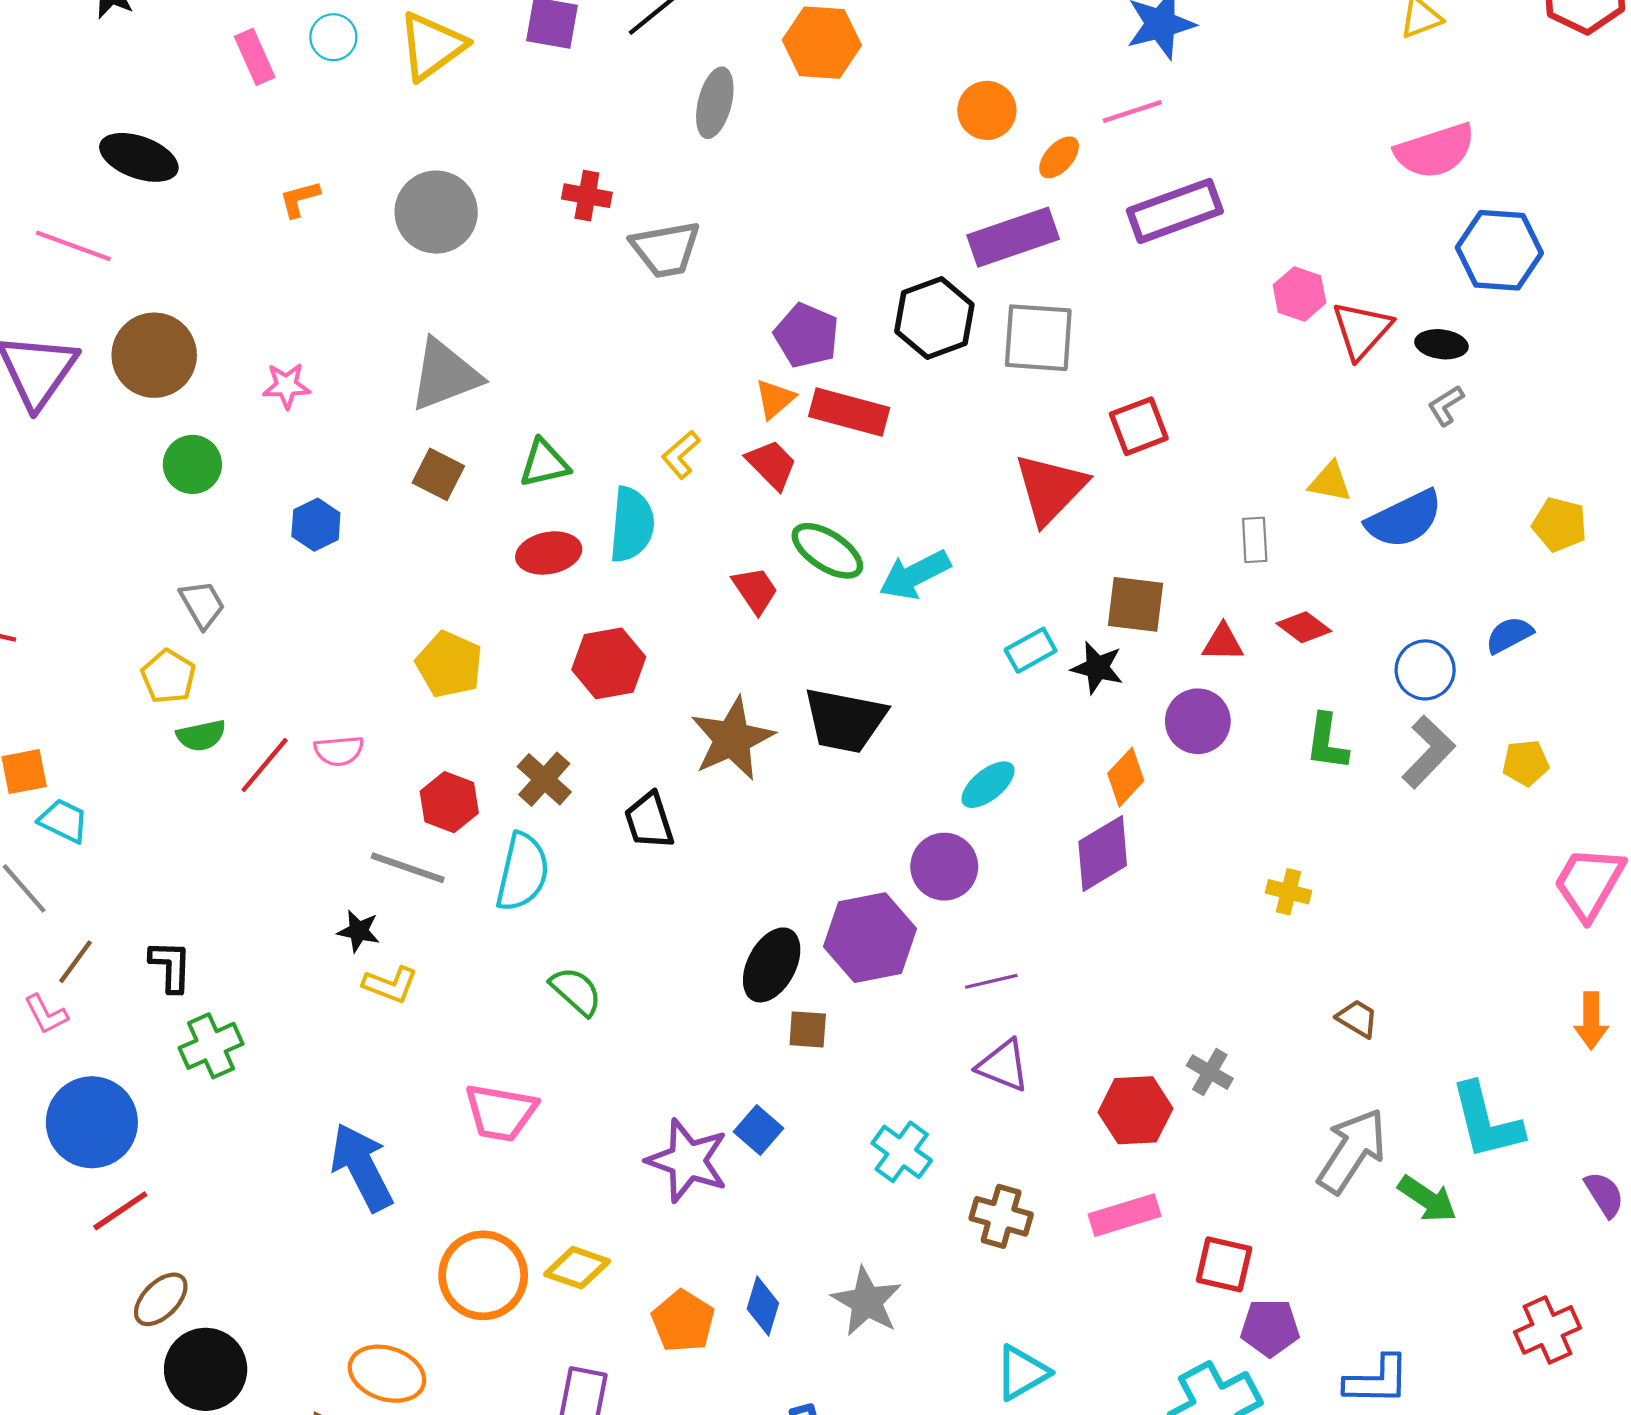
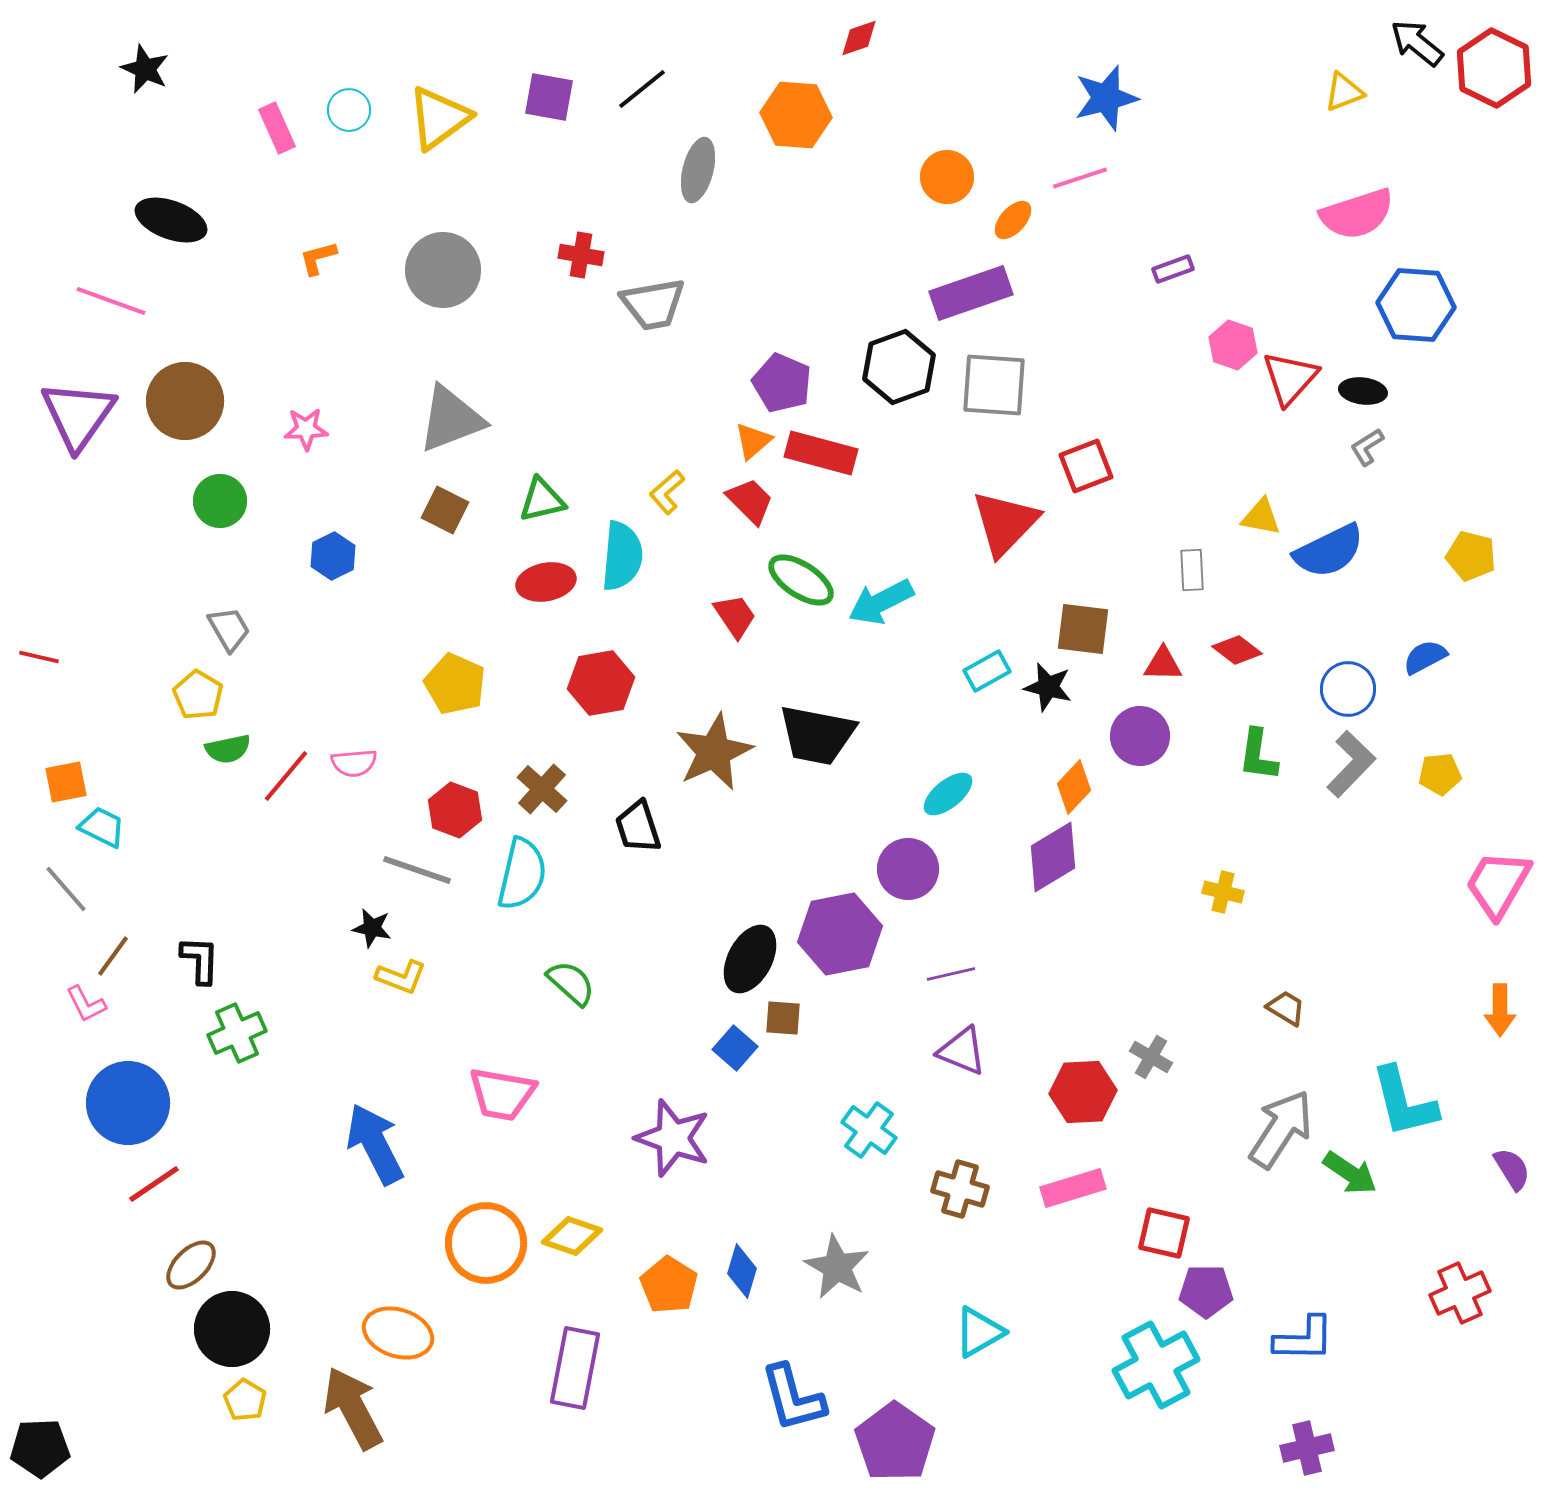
purple rectangle: (1175, 211) -> (1173, 269), moved, size x0.5
blue square: (758, 1130) -> (735, 1048), moved

